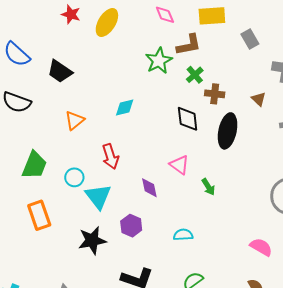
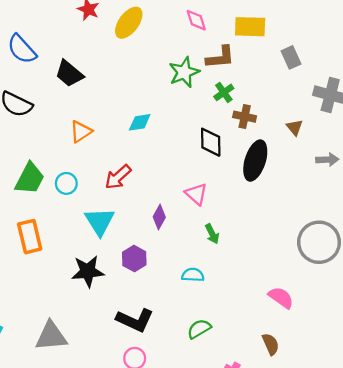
red arrow: (110, 157) -> (118, 177), turned 60
cyan circle: (74, 177) -> (66, 183), moved
green arrow: (208, 187) -> (212, 234), moved
purple diamond: (149, 188) -> (159, 217), turned 35

